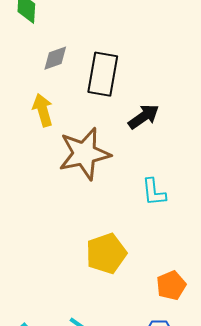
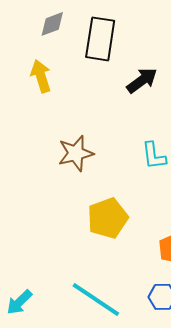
brown star: (84, 154) -> (76, 153), moved, size x0.7

